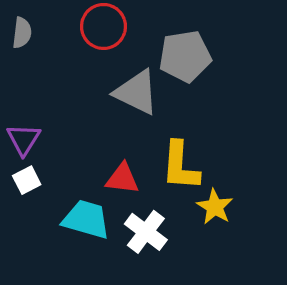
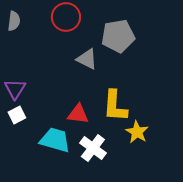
gray triangle: (136, 92) -> (87, 59), size x0.7

